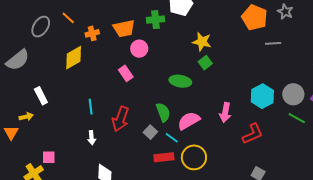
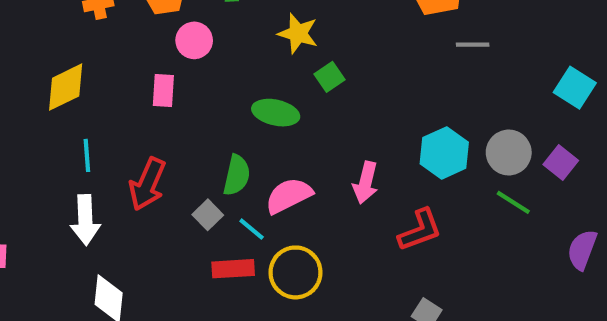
yellow star: (202, 42) -> (298, 33), moved
yellow diamond: (74, 58) -> (66, 87), moved
pink rectangle: (126, 73) -> (163, 90), turned 35
green semicircle: (163, 112) -> (237, 175), turned 30
white arrow: (92, 138) -> (85, 220), size x1.6

